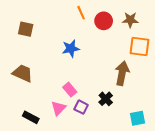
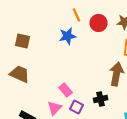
brown square: (26, 29) -> (23, 41), moved
blue star: (71, 49) -> (68, 36), moved
black cross: (106, 99) -> (101, 99), turned 32

